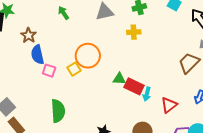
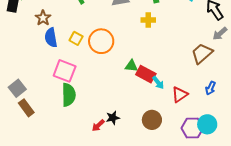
yellow square: (74, 69) -> (76, 38), moved, turned -32
pink square: (49, 71) -> (65, 71), moved, size x1.6
cyan arrow: (147, 94) -> (158, 83), turned -56

